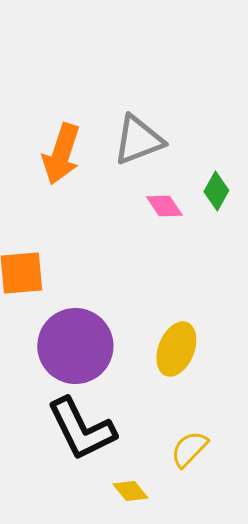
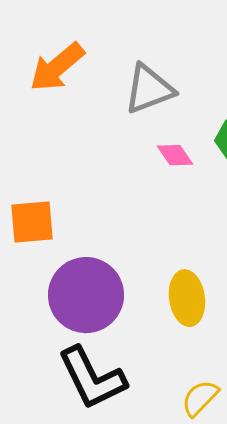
orange arrow: (61, 154) -> (57, 67), moved, turned 32
yellow ellipse: (176, 349) -> (187, 298), turned -30

